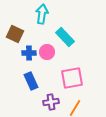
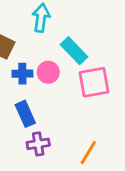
pink square: (72, 78) -> (94, 82), moved
purple cross: (51, 102) -> (38, 144), moved

